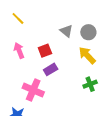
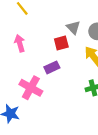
red square: (45, 51) -> (61, 43), moved

